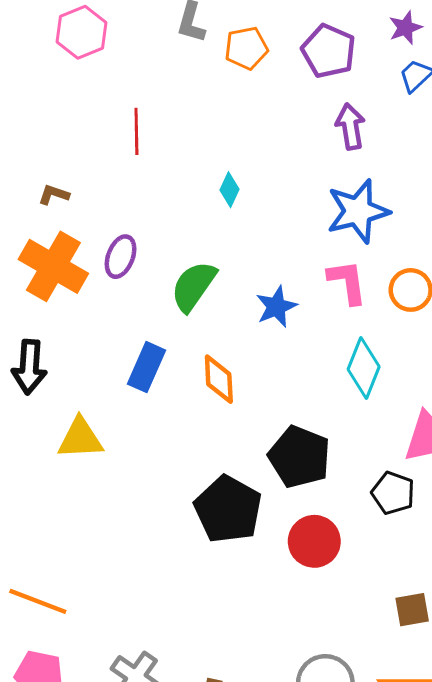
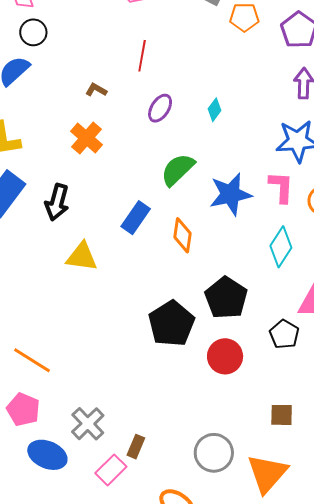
red line: (136, 131) -> (142, 56), moved
purple ellipse: (121, 257) -> (160, 108), moved
orange cross: (53, 266) -> (86, 138), size x0.7
blue star: (276, 307) -> (230, 194), size x1.5

